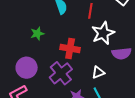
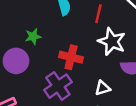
white star: (103, 33) -> (112, 42), turned -30
purple circle: (27, 68) -> (16, 61), moved

